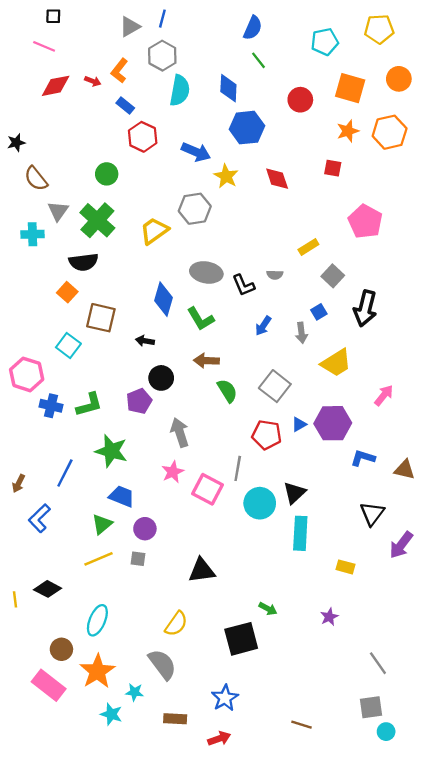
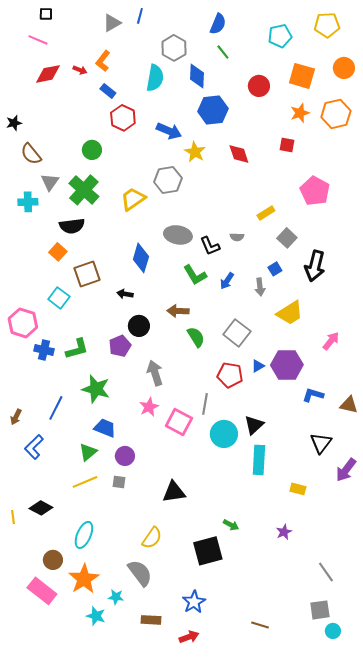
gray hexagon: (162, 56) -> (174, 48), moved
brown square: (101, 318) -> (87, 274), turned -32
green L-shape: (201, 319) -> (195, 275), moved

